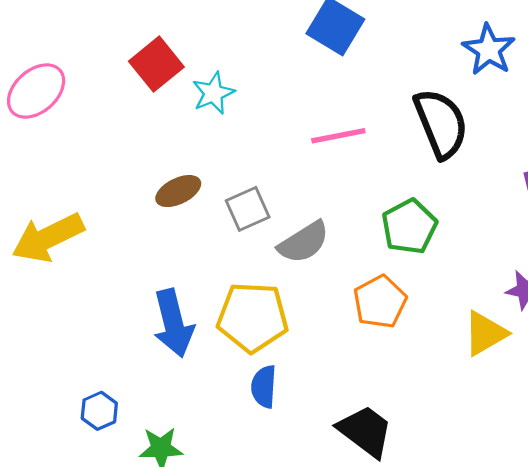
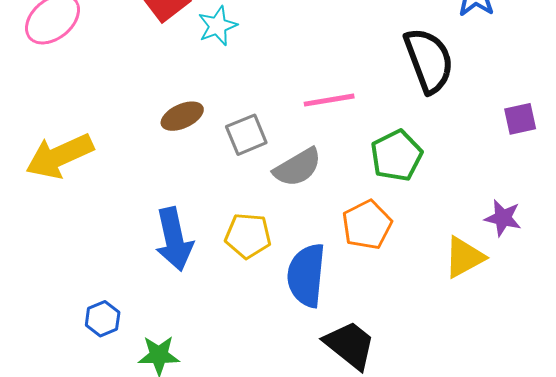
pink line: (338, 136) -> (329, 100), moved
yellow pentagon: (253, 317) -> (248, 236), size x0.7
blue semicircle: (264, 387) -> (306, 275), moved, size x1.6

